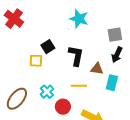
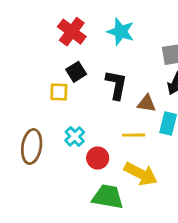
red cross: (14, 19) -> (72, 32), moved
yellow line: (79, 86) -> (134, 135), moved
brown ellipse: (17, 99) -> (32, 147), turned -30

